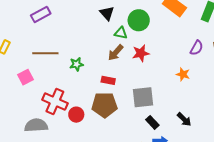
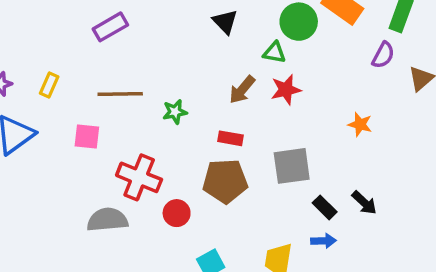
green circle: (139, 20) -> (299, 22), moved
green triangle: (121, 33) -> (274, 53), moved
purple semicircle: (197, 48) -> (383, 55), moved
pink square: (26, 77) -> (87, 136), turned 35
red circle: (76, 115) -> (177, 213), moved
black rectangle: (152, 122) -> (325, 207), moved

